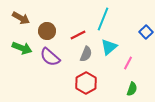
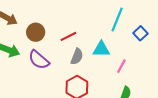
cyan line: (103, 19) -> (117, 20), moved
cyan triangle: (109, 47) -> (101, 49), turned 42

